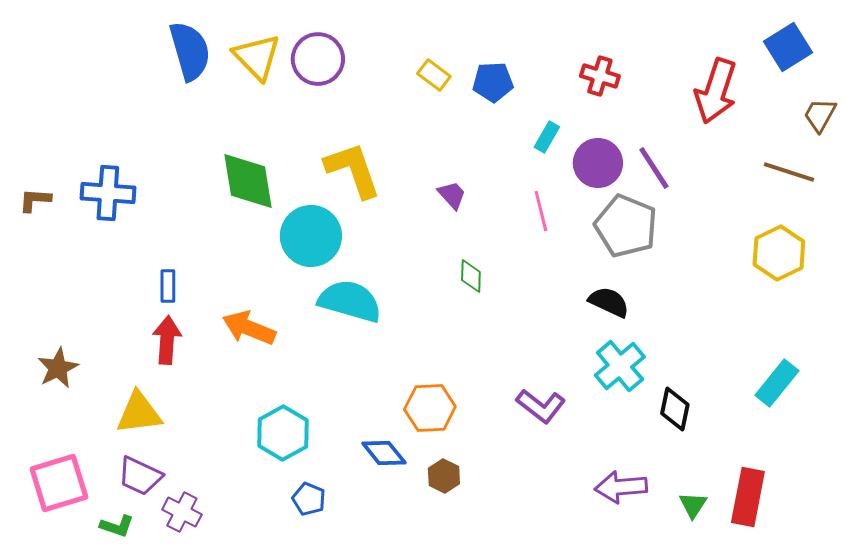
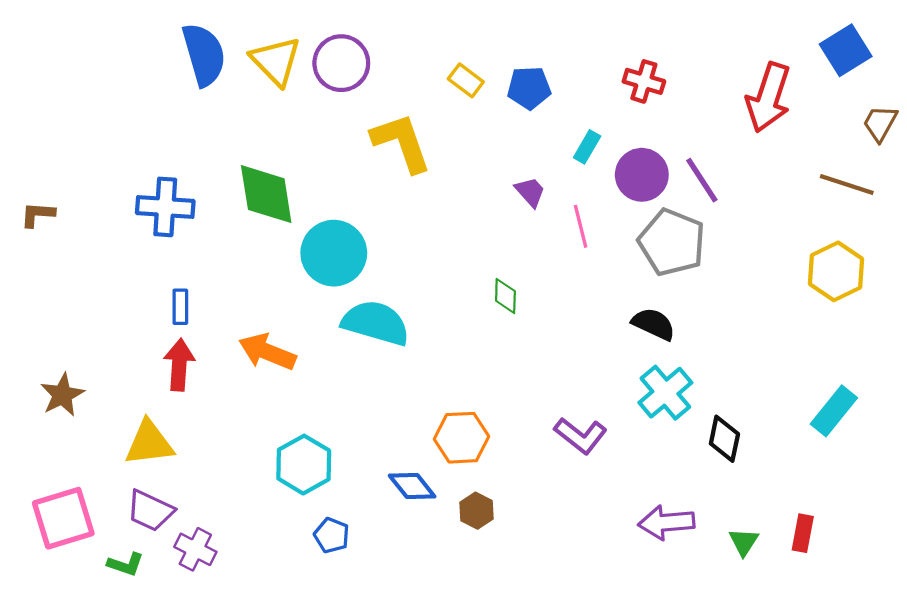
yellow L-shape: (353, 170) -> (401, 143), moved
blue cross: (108, 193) -> (165, 207), moved
purple trapezoid: (452, 195) -> (530, 192), moved
red rectangle: (748, 497) -> (803, 533), size x0.6

